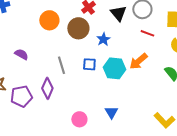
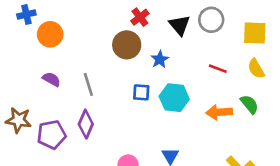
orange circle: (49, 20) -> (50, 34), moved
red line: (147, 33) -> (218, 69), moved
orange arrow: (138, 61) -> (219, 112), moved, turned 36
gray line: (61, 65) -> (88, 84), moved

